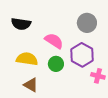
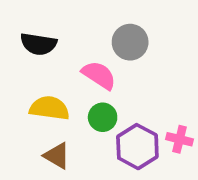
gray circle: (87, 23) -> (130, 42), moved
purple hexagon: (82, 55) -> (137, 147), moved

